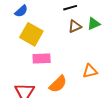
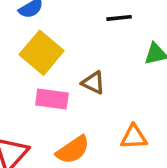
brown triangle: (75, 26) -> (93, 83), moved, turned 40

